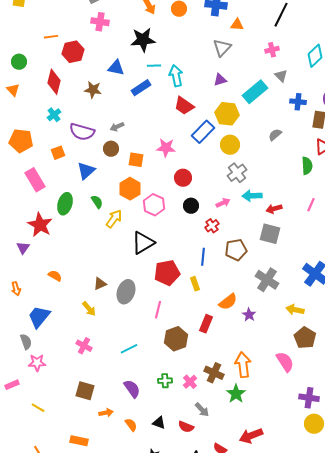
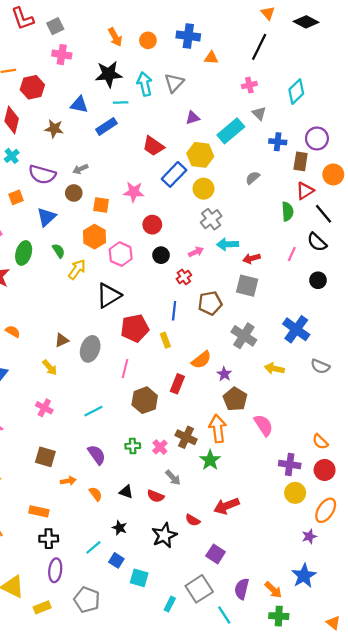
gray triangle: (222, 48) -> (174, 83), moved
cyan arrow: (176, 76) -> (145, 84), moved
brown pentagon: (305, 338) -> (235, 399), moved

